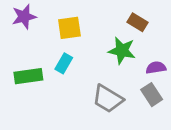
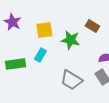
purple star: (24, 17) -> (12, 22), turned -30
green star: (122, 51) -> (70, 40), moved

